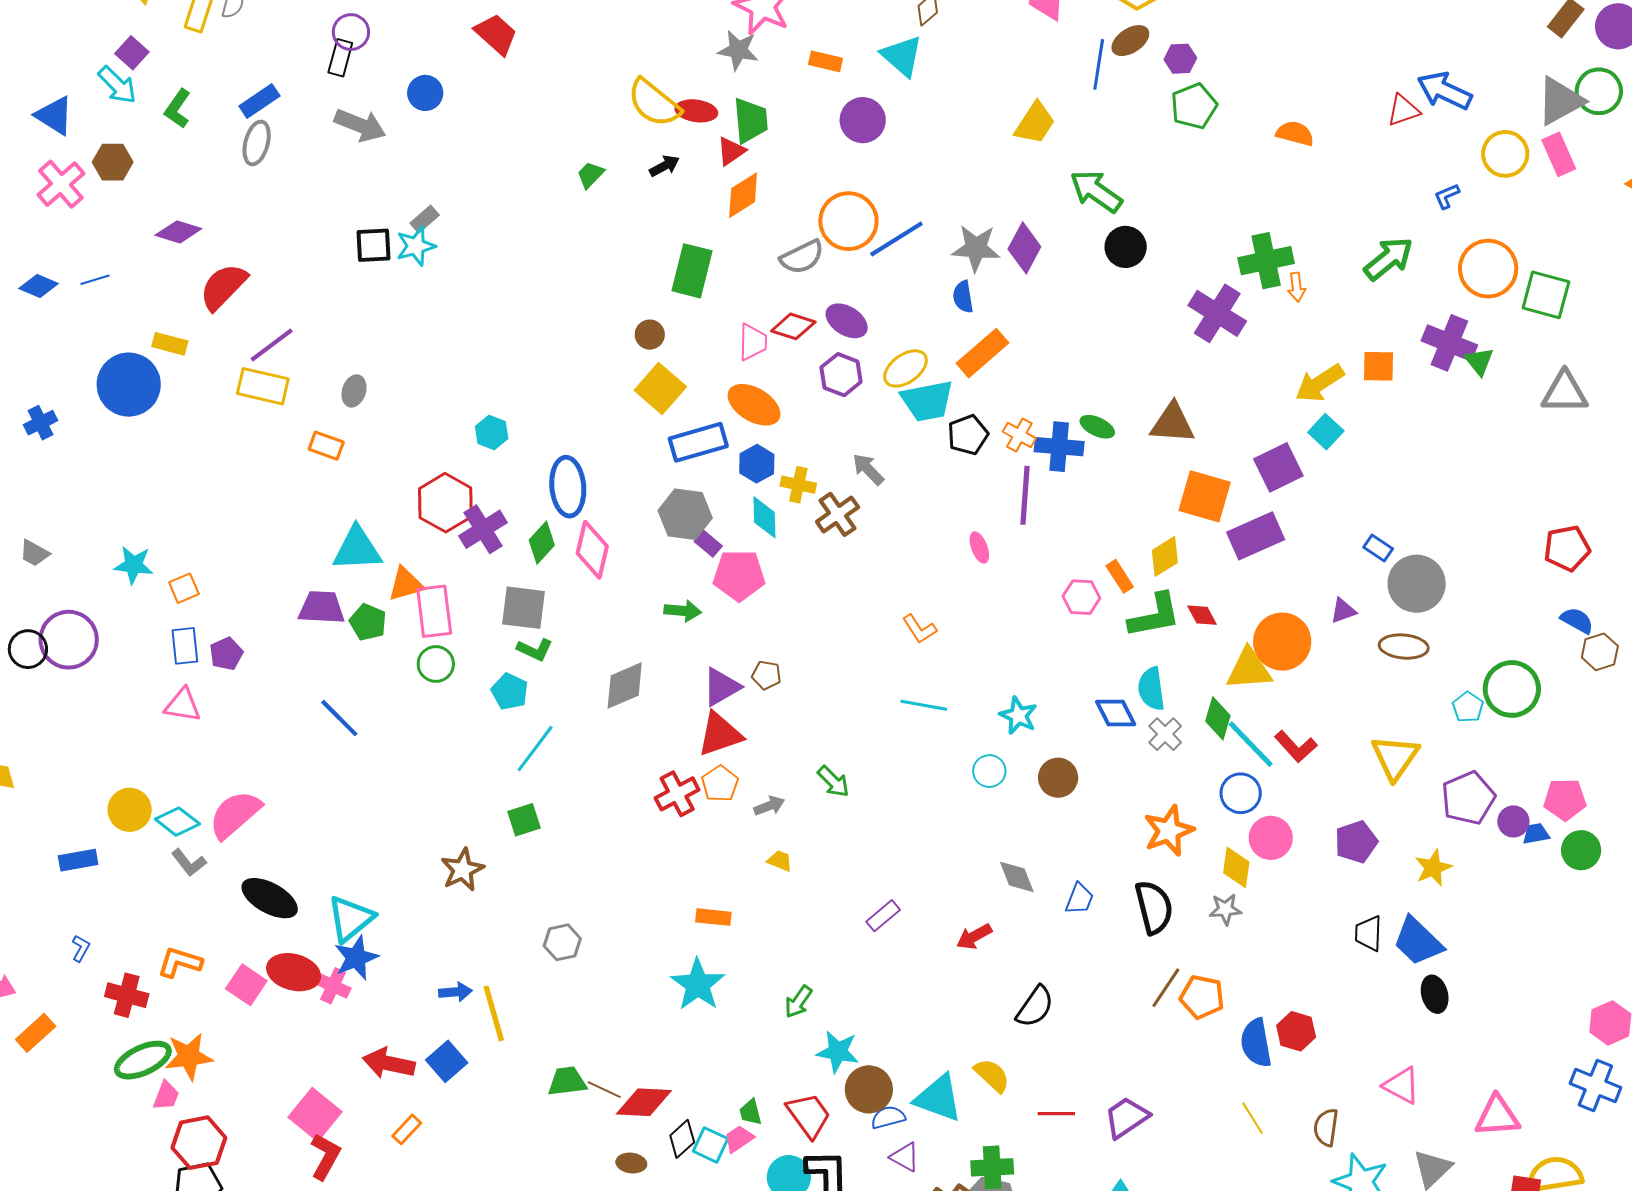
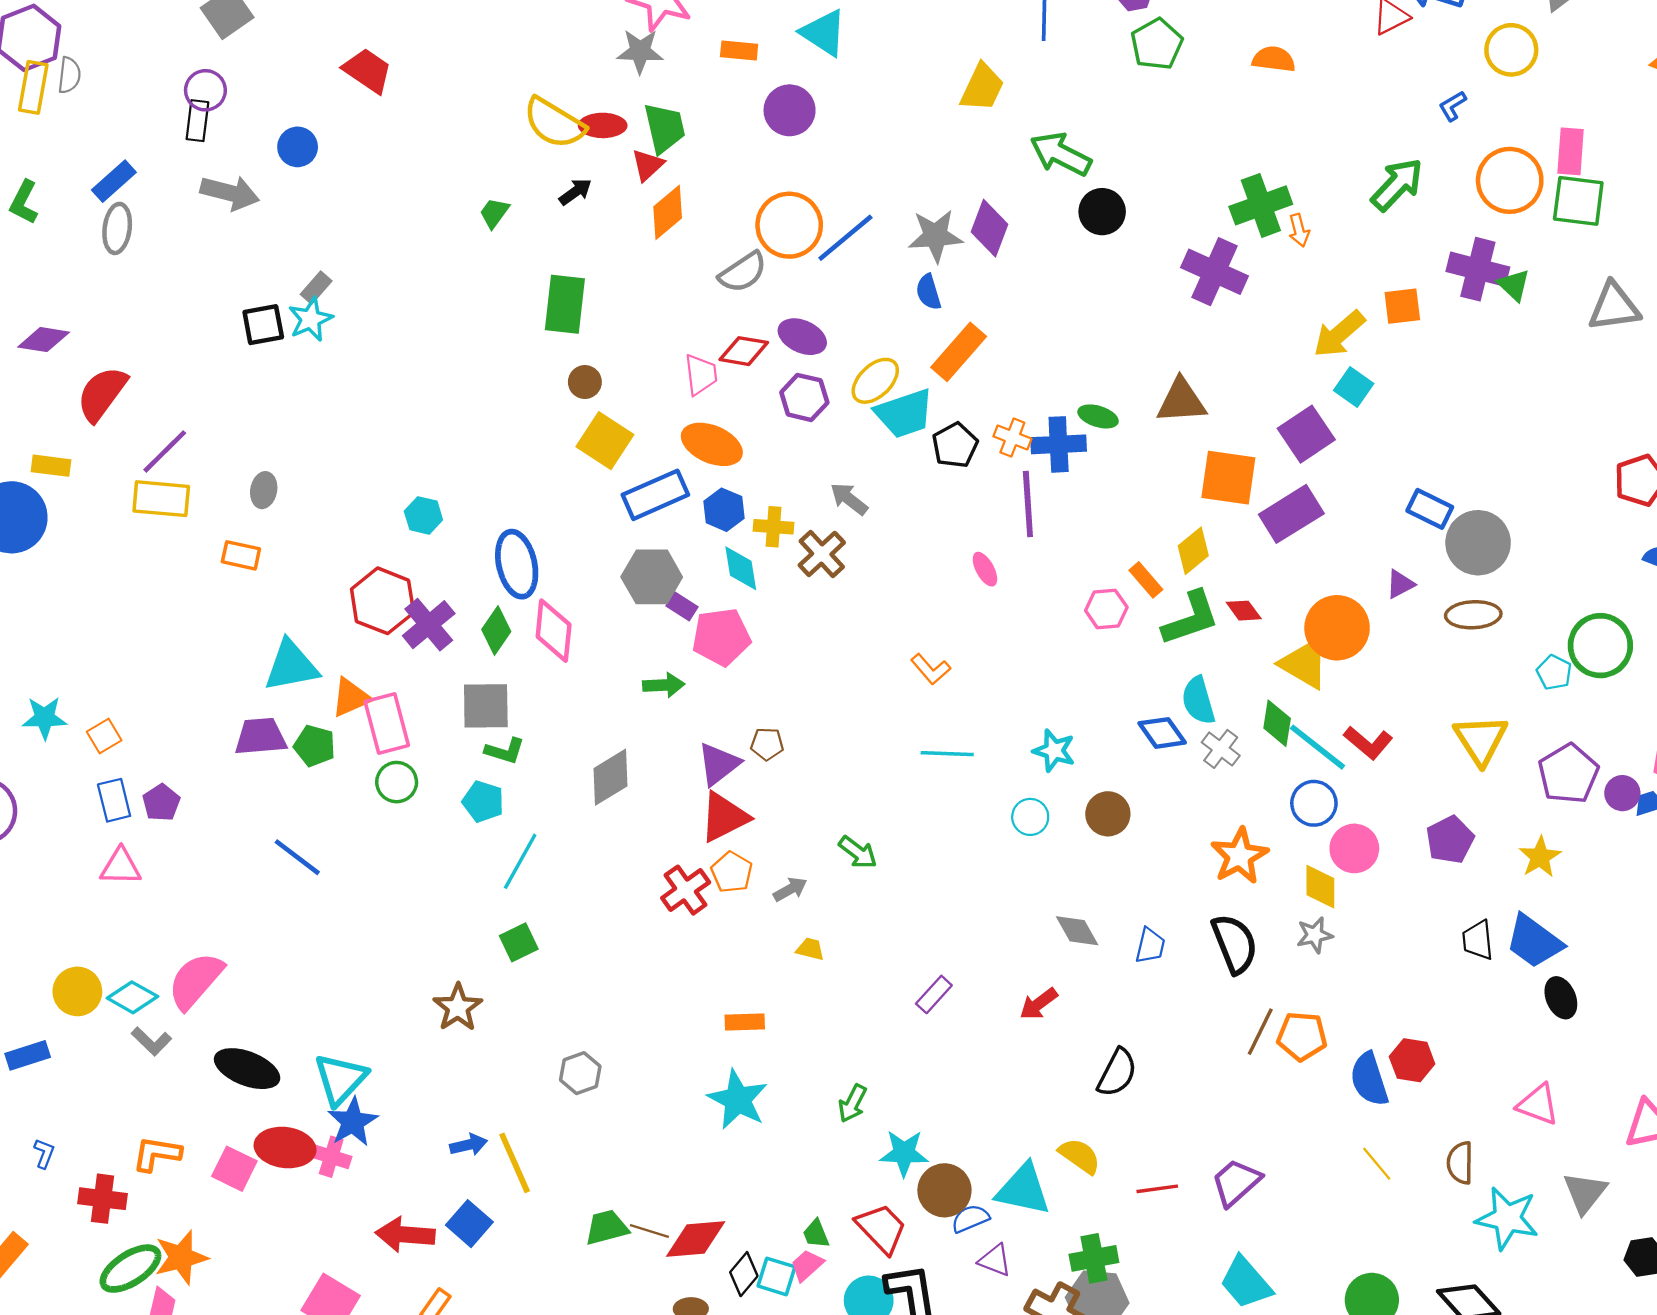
pink rectangle: (1559, 154) -> (1571, 151), moved, turned 36
green rectangle: (692, 271) -> (565, 304), moved
blue rectangle: (1378, 548) -> (1430, 509), size x1.4
yellow triangle: (1249, 669) -> (1304, 664), turned 42

